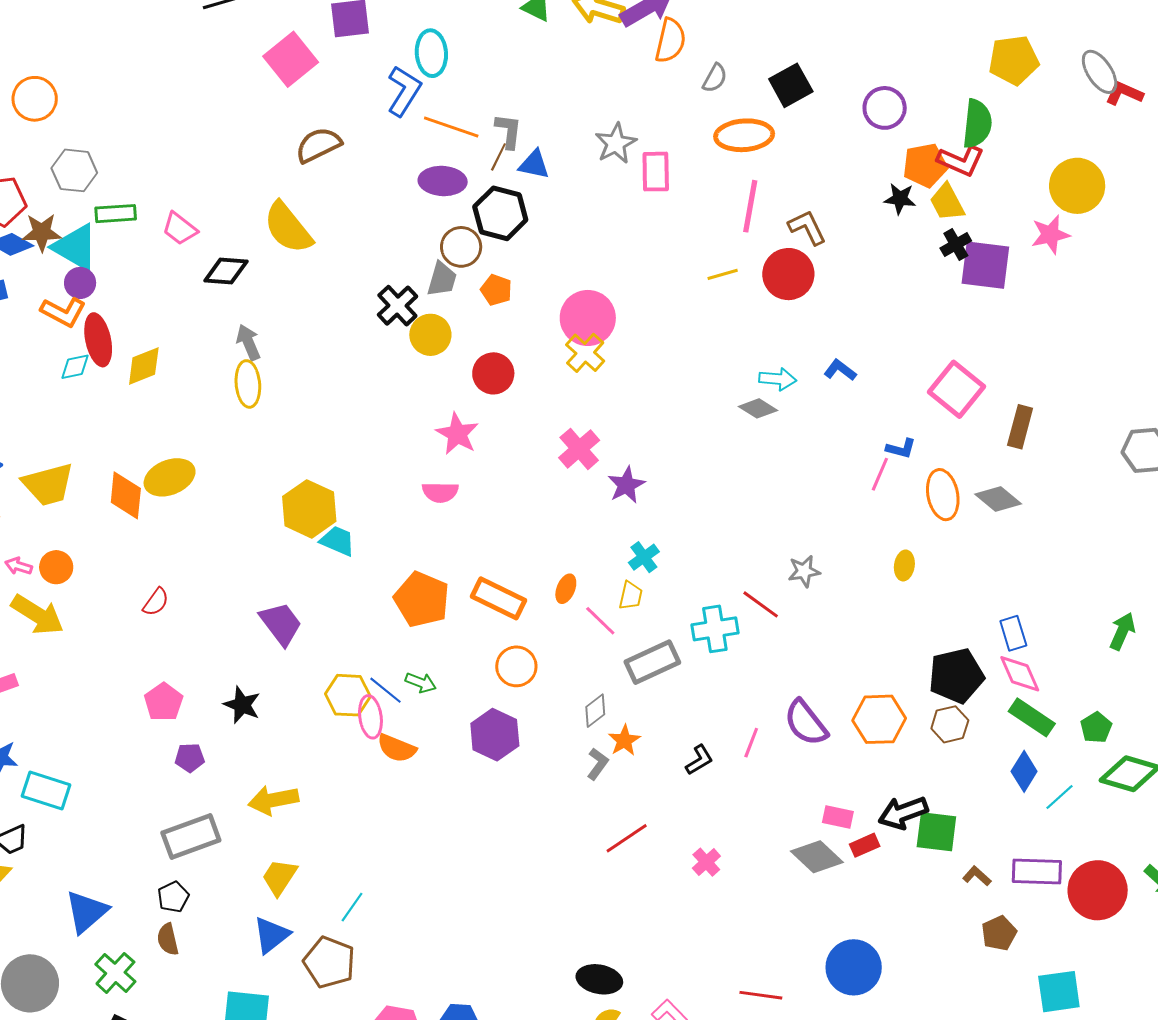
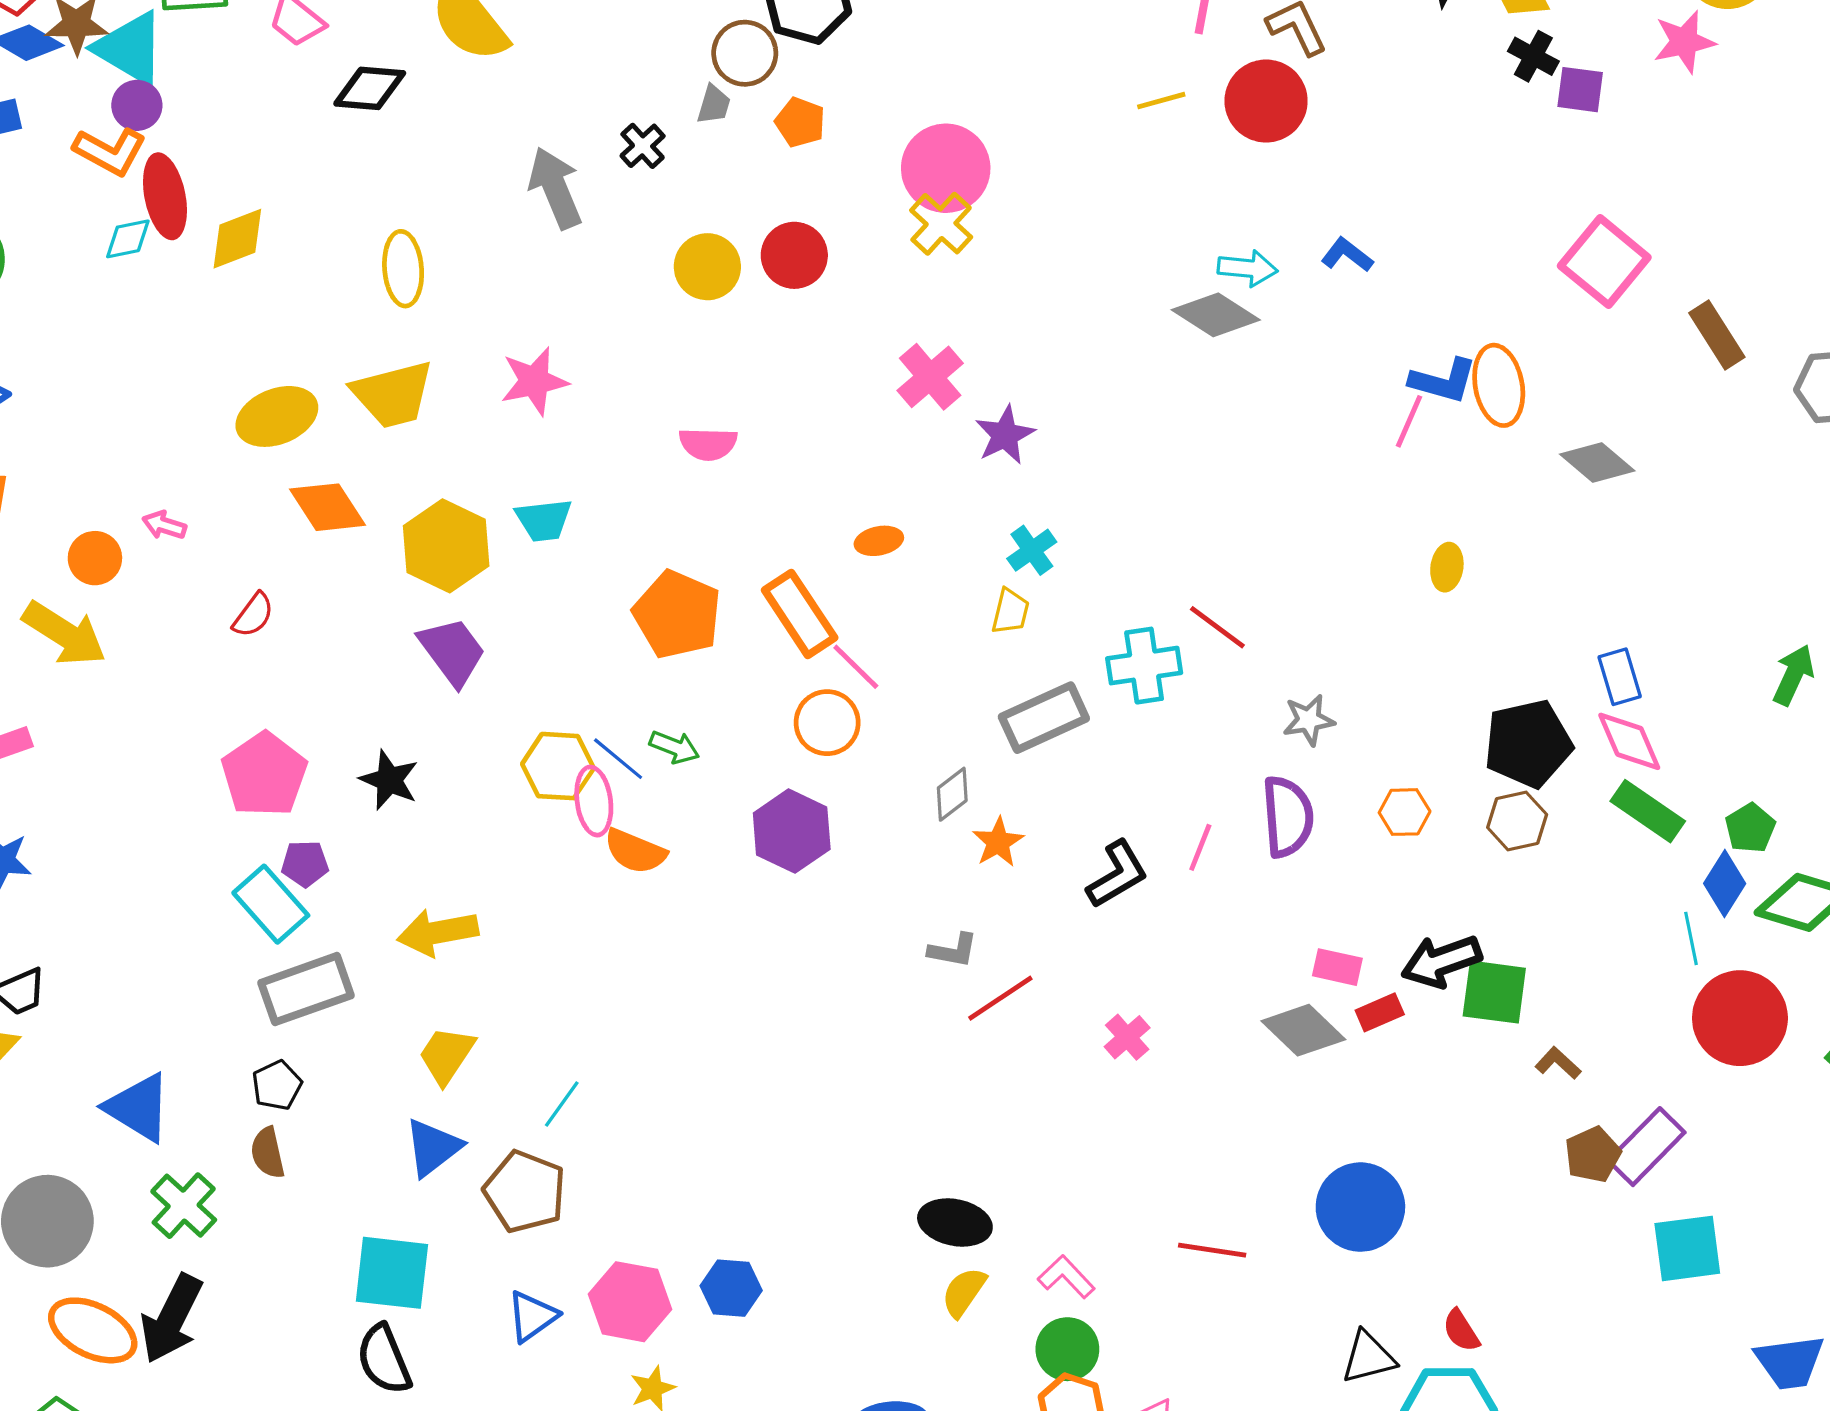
black cross: (956, 244) -> (1533, 56), turned -32
purple square: (985, 265) -> (1580, 90), size x0.6
gray trapezoid: (442, 279) -> (714, 105), size x0.7
black cross: (397, 306) -> (643, 146), size x0.7
yellow circle: (430, 335) -> (707, 267), moved
gray arrow: (248, 342) -> (555, 188), moved, size x1.4
pink square: (956, 389) -> (1604, 262), moved
gray diamond: (758, 408) -> (1216, 315), size x1.4
brown rectangle: (1020, 427) -> (1717, 335), moved, turned -48
pink star: (457, 434) -> (534, 381), moved, turned 30
blue L-shape: (901, 449) -> (1443, 381), size x1.4
yellow trapezoid: (48, 484) -> (393, 394), moved
orange diamond: (126, 495) -> (327, 507), moved, turned -39
orange ellipse: (943, 495) -> (1499, 385), moved
yellow hexagon: (309, 509) -> (446, 546), moved
cyan trapezoid: (338, 541) -> (544, 520), turned 150
pink arrow: (19, 566) -> (164, 525), moved
gray star: (804, 571) -> (1309, 720), moved
orange ellipse: (566, 589) -> (879, 541), moved, turned 56
orange rectangle: (499, 598) -> (800, 614), turned 30
pink line: (600, 621) -> (856, 667), moved
pink pentagon: (164, 702) -> (264, 775), size x1.4
orange hexagon: (879, 719) -> (1405, 812), size x0.6
purple semicircle: (806, 723) -> (1288, 817), turned -147
black L-shape: (699, 760) -> (1117, 874), size x1.4
gray L-shape: (598, 764) -> (953, 950), moved, turned 64
blue diamond: (1024, 771) -> (1725, 883), moved
cyan rectangle: (46, 791) -> (271, 904), moved, turned 30
cyan line: (1060, 797) -> (1691, 938), turned -60
purple rectangle: (1037, 872) -> (1646, 1147), moved, turned -48
red circle: (1098, 890) -> (1740, 1018), moved
blue triangle: (86, 912) -> (138, 1108), turned -48

